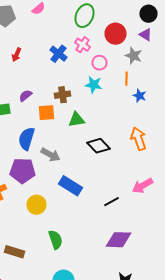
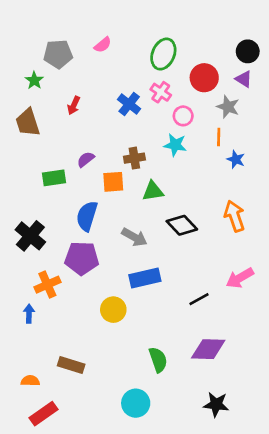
gray arrow: (50, 155) -> (134, 237), moved
blue rectangle: (70, 186) -> (145, 278), turned -45
yellow circle: (36, 205) -> (113, 310), moved
green semicircle: (56, 240) -> (158, 360), moved

